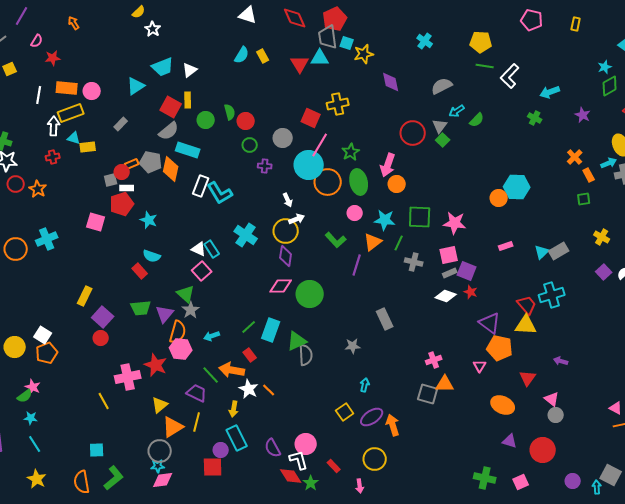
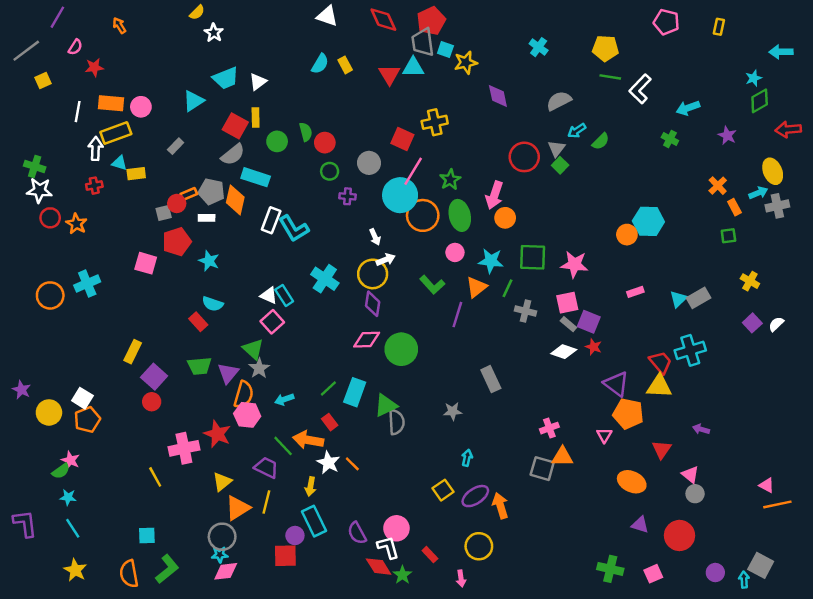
white rectangle: (127, 188) -> (207, 218), moved
gray rectangle: (450, 273) -> (568, 324), turned 64

